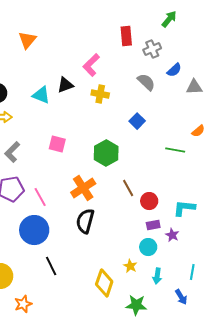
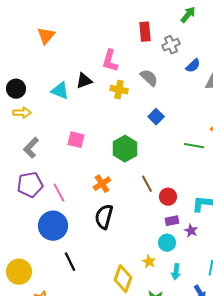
pink L-shape: (91, 65) -> (110, 61), turned -30
gray semicircle: (146, 82) -> (149, 78), moved
orange cross: (83, 188) -> (102, 184), size x0.7

